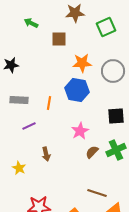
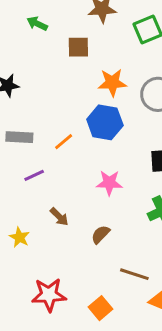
orange line: (49, 103) -> (64, 142), turned 40
pink star: (80, 131) -> (109, 183), turned 30
brown semicircle: (92, 152) -> (100, 234), moved
brown arrow: (46, 154) -> (59, 217), turned -32

